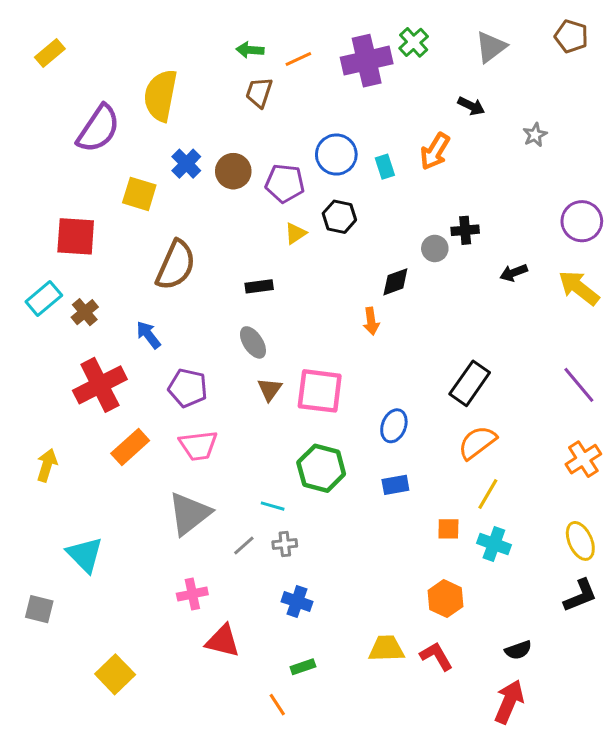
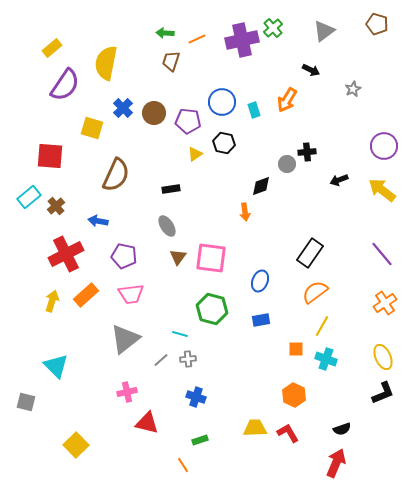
yellow rectangle: (50, 53) -> (52, 48), moved
blue arrow: (148, 335) -> (98, 221), turned -42
yellow arrow: (47, 465) -> (52, 301), moved

